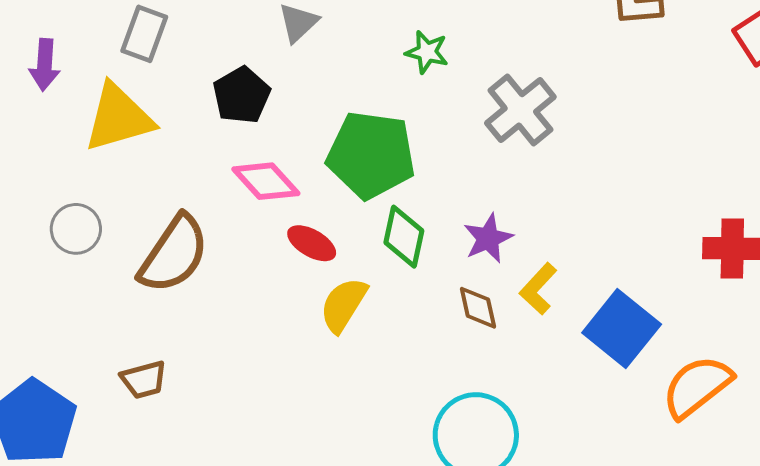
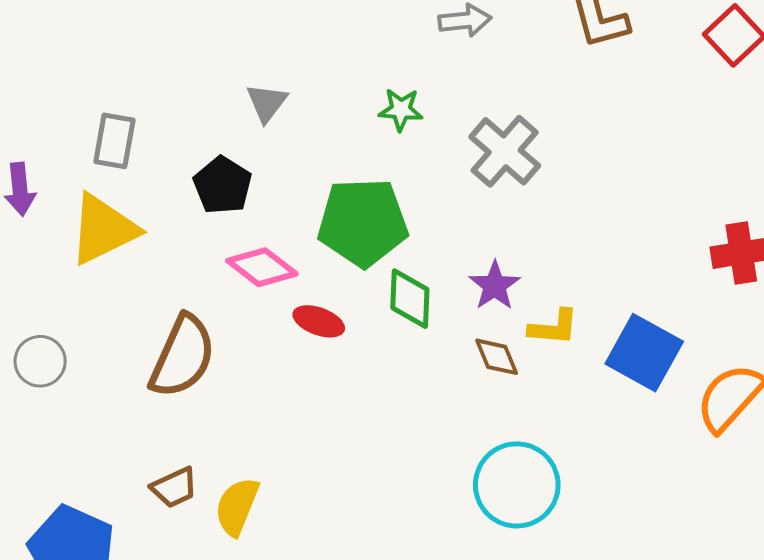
gray circle: (76, 229) -> (40, 361), moved
yellow L-shape: (538, 289) -> (554, 327), turned -118
yellow semicircle: (343, 305) -> (237, 507), moved

